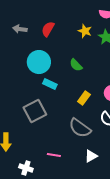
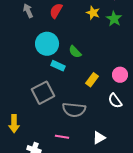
gray arrow: (20, 29) -> (28, 11), turned 56
green semicircle: (76, 65) -> (75, 52), moved
gray semicircle: (80, 128) -> (74, 110), moved, turned -30

